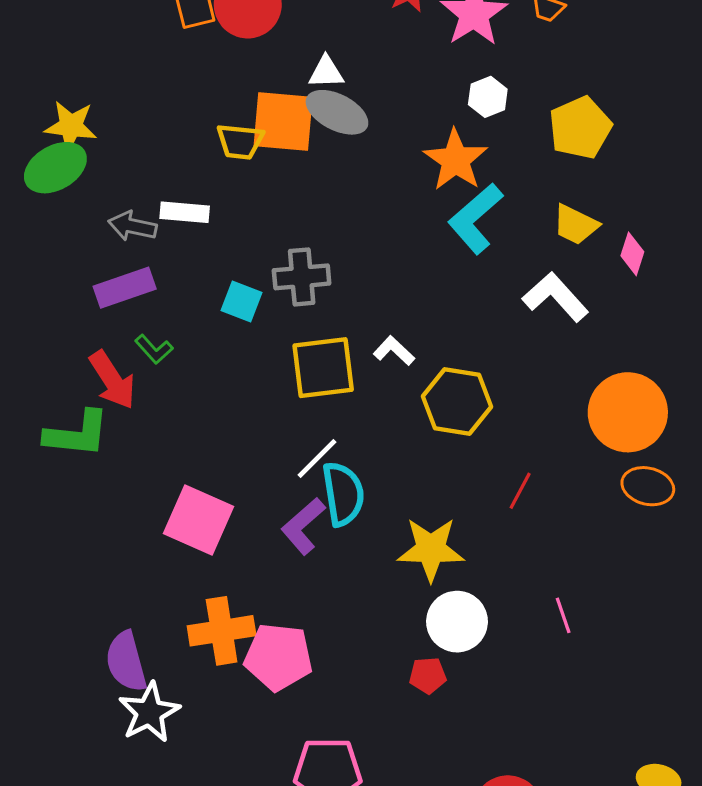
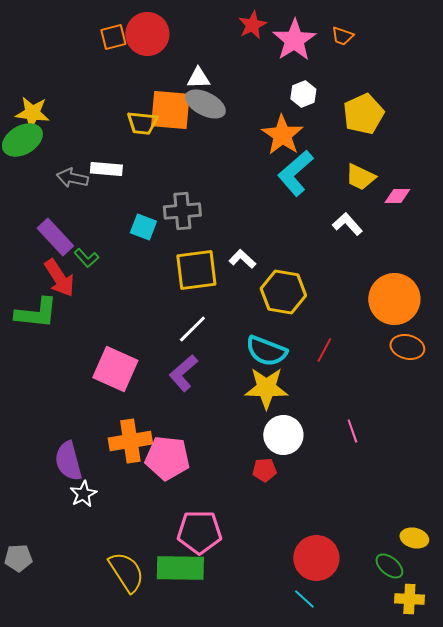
pink diamond: (632, 254) -> (397, 196), turned 72
purple rectangle: (125, 288) -> (55, 237), moved, turned 66
white L-shape: (555, 297) -> (347, 224), size x0.7
cyan semicircle: (343, 494) -> (266, 351), moved, turned 120
white star: (149, 712) -> (83, 494), size x0.7

